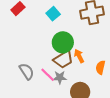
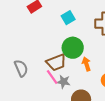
brown trapezoid: (63, 59) -> (56, 62), moved
gray semicircle: (27, 71) -> (21, 68), moved

